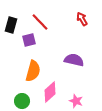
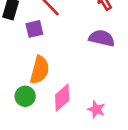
purple semicircle: (74, 60) -> (102, 38), moved
green circle: (22, 101) -> (25, 96), moved

